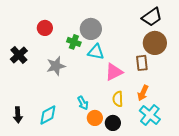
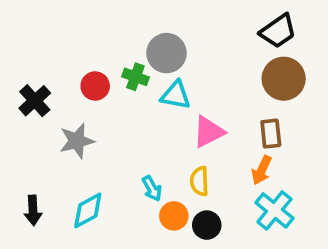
red circle: (45, 28) -> (95, 86), moved
brown rectangle: (142, 63) -> (271, 134), moved
gray star: (56, 66) -> (77, 141), moved
yellow semicircle: (118, 99) -> (199, 181), moved

